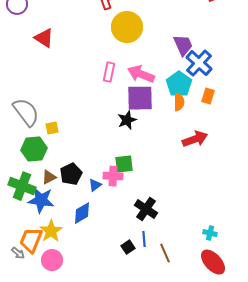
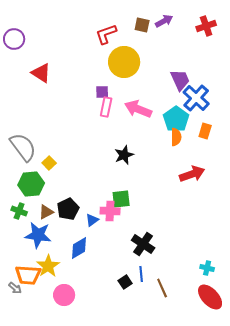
purple square: (140, 98) -> (102, 92), moved, size x0.5
yellow square: (52, 128) -> (49, 163), turned -32
green cross: (22, 186) -> (19, 211), moved, size x0.6
orange trapezoid: (31, 240) -> (28, 275), turned -108
pink circle: (52, 260) -> (64, 295), moved

